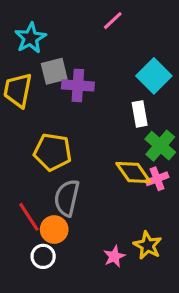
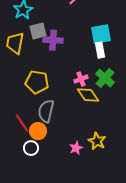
cyan square: (154, 76) -> (101, 34), turned 35
white rectangle: (140, 114) -> (100, 50), moved
pink cross: (157, 179) -> (81, 79), moved

